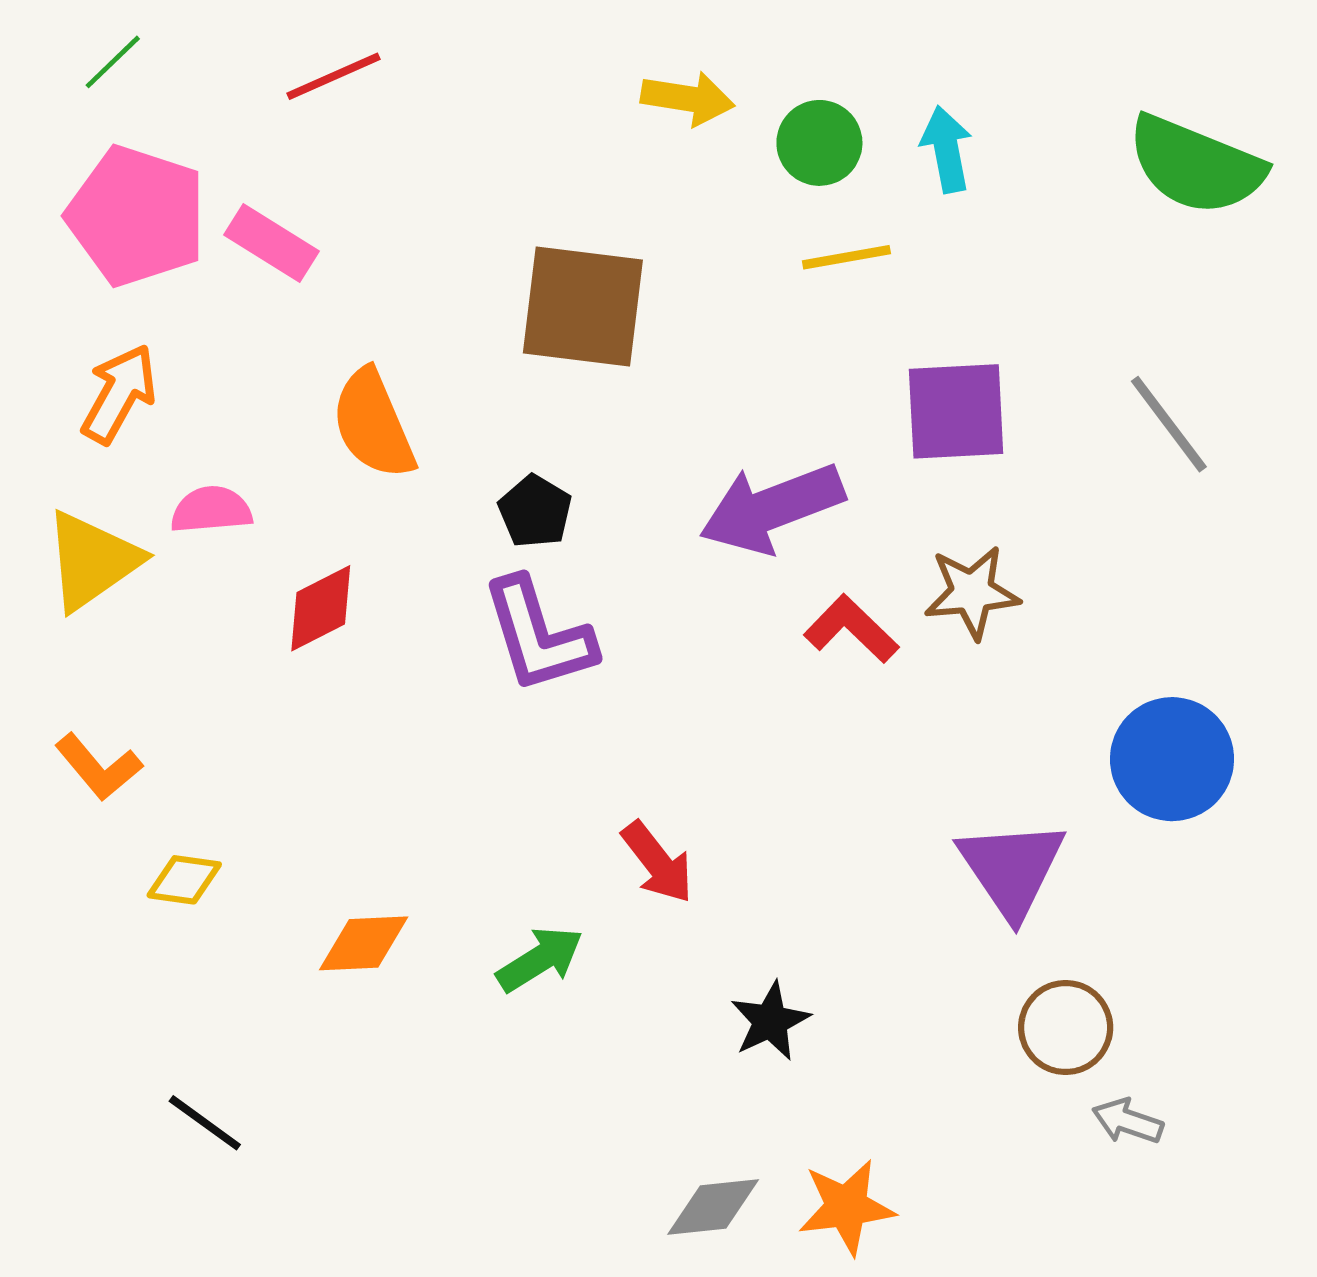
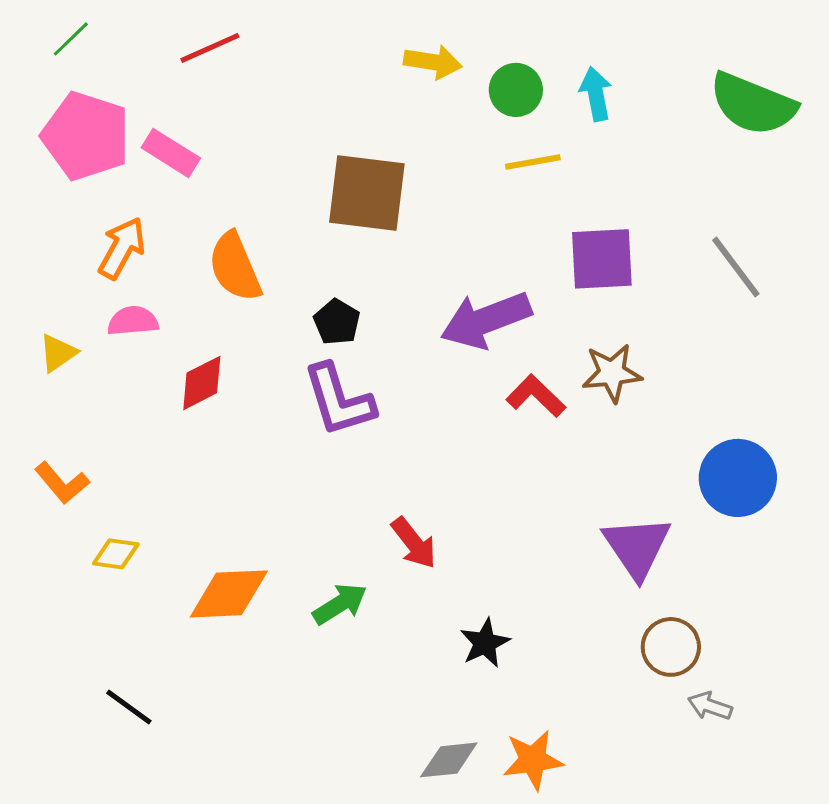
orange arrow: (119, 394) -> (122, 248), moved
yellow triangle: (92, 561) -> (58, 353), size x0.6
orange diamond: (364, 943) -> (229, 594), size x1.4

